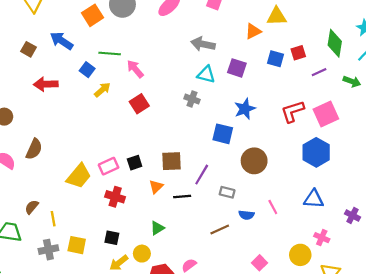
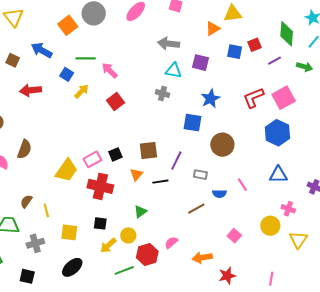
red cross: (115, 197) -> (100, 186), size x1.4
gray cross: (48, 250) -> (35, 243), moved

